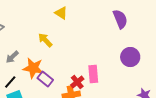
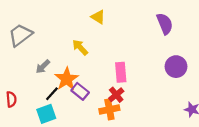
orange star: (33, 68) -> (67, 79), turned 30
pink rectangle: (93, 74) -> (121, 72), moved
black line: (10, 82) -> (52, 94), moved

